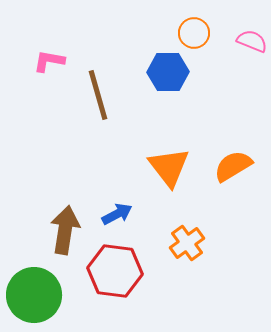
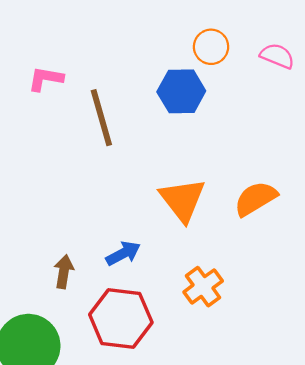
brown arrow: (65, 230) -> (64, 272), size x0.6

